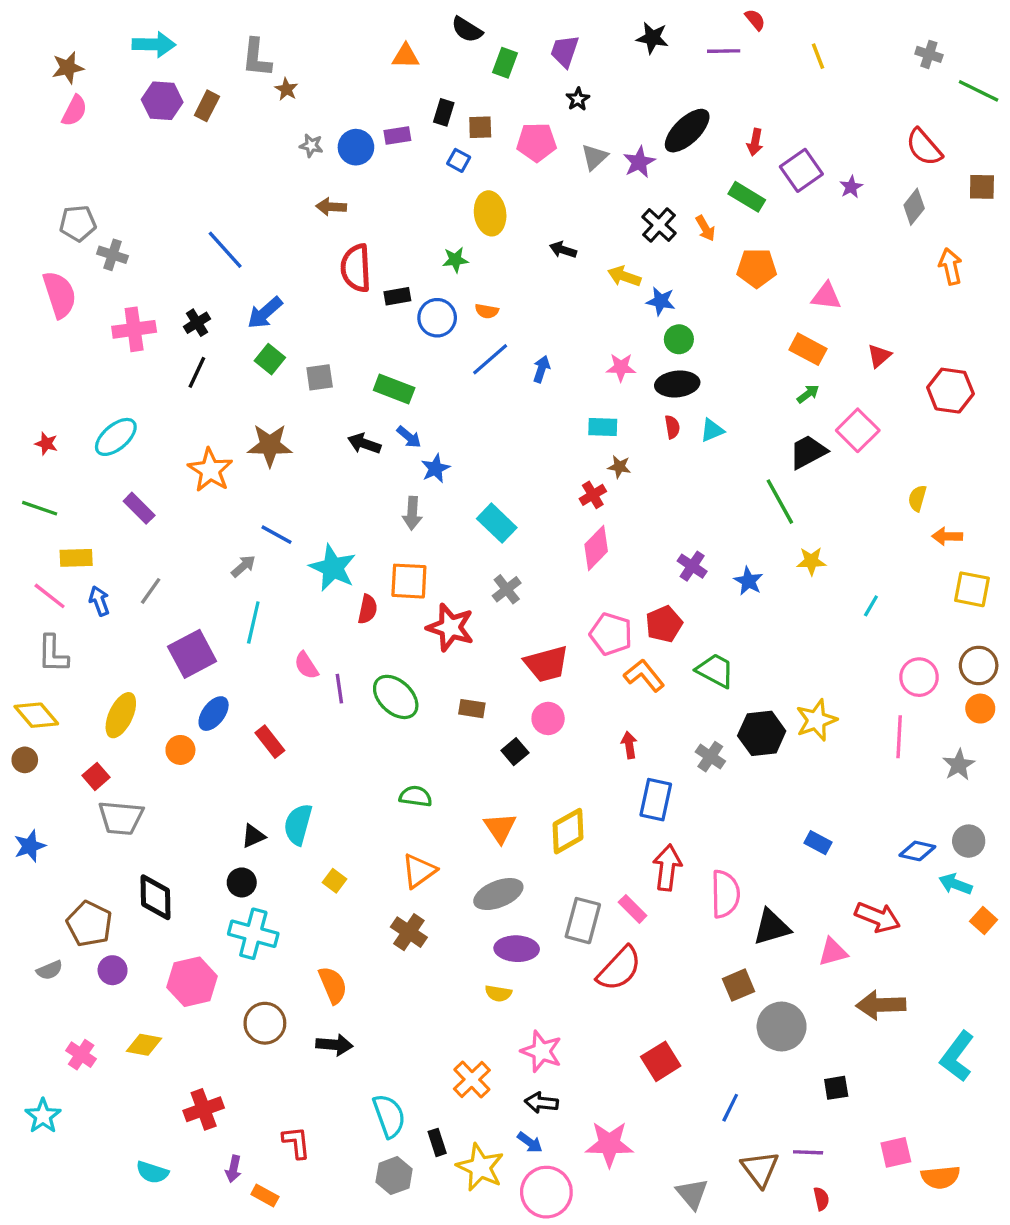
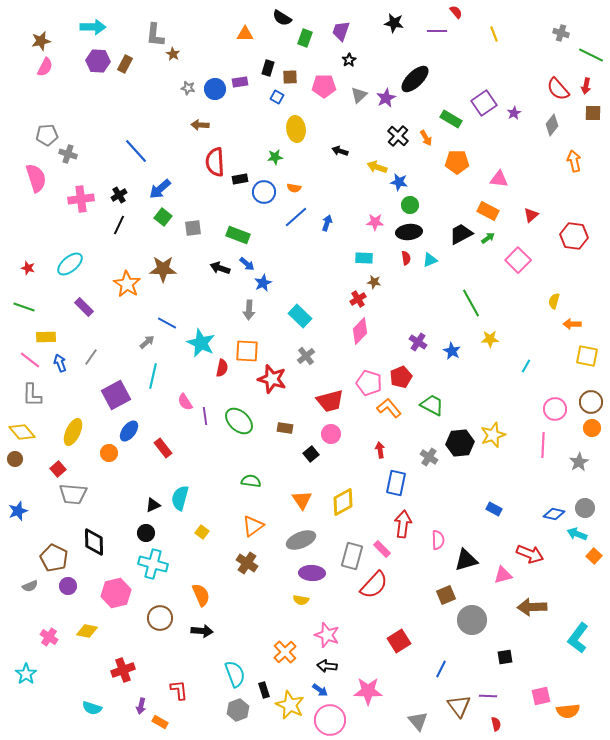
red arrow: (755, 142) -> (586, 86), moved
black trapezoid: (808, 452) -> (461, 234), moved
pink semicircle: (725, 894) -> (438, 540), size x0.7

